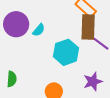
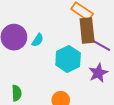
purple star: (93, 82) -> (98, 73), moved

